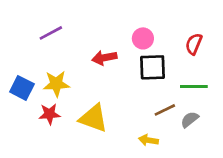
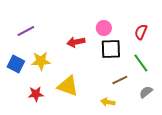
purple line: (51, 33) -> (26, 31), moved
green line: (194, 87) -> (141, 63), turned 54
red star: (49, 114) -> (36, 94), moved
gray semicircle: (190, 120) -> (146, 92), moved

